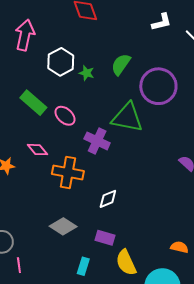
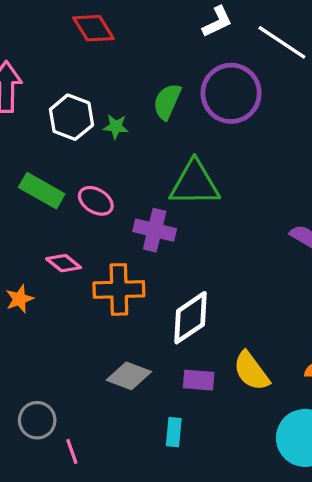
purple circle: (158, 86) -> (231, 93), moved
white diamond: (108, 199) -> (191, 318), size x1.6
yellow semicircle: (126, 263) -> (251, 371), moved

